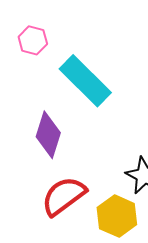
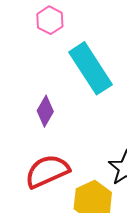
purple diamond: (48, 135) -> (45, 111), size x0.7

